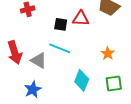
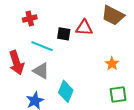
cyan line: (60, 48) -> (42, 46), moved
cyan diamond: (82, 80) -> (66, 91), moved

